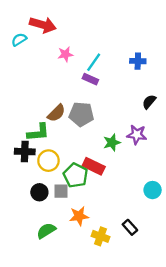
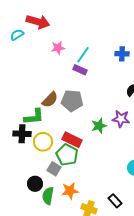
red rectangle: (94, 166) -> (72, 140), moved
gray square: (61, 191) -> (54, 169), turned 32
black circle: (39, 192) -> (35, 184), moved
green semicircle: (46, 231) -> (48, 196), moved, turned -48

